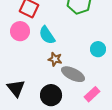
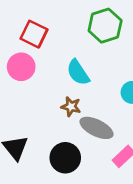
cyan semicircle: (47, 35) -> (78, 72), moved

